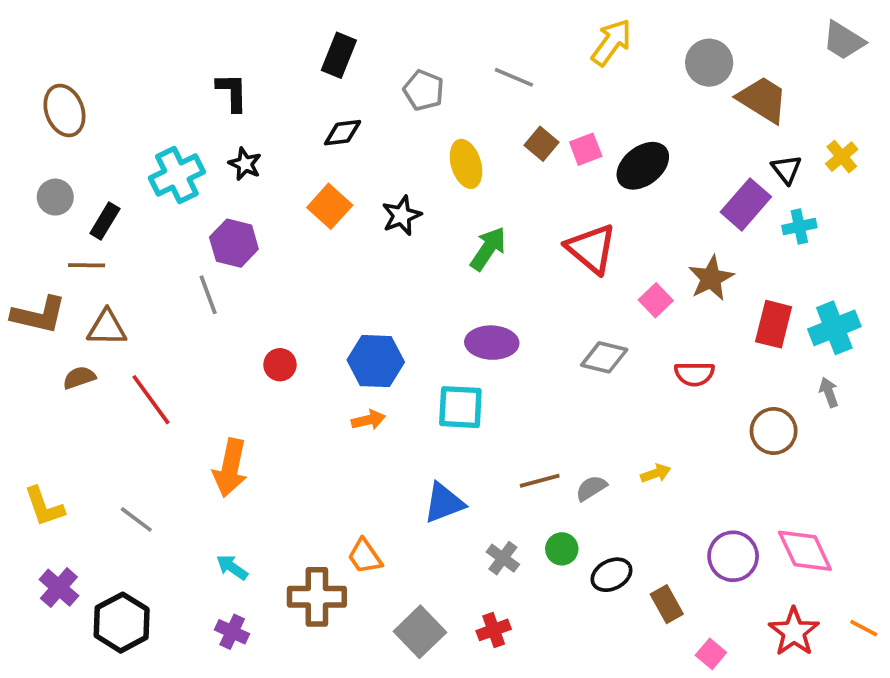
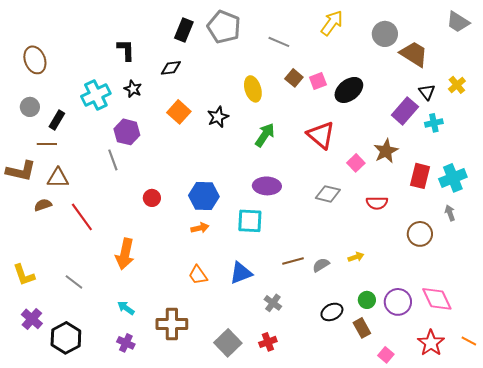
gray pentagon: (424, 90) -> (224, 27), moved, size x1.5
black diamond: (343, 133) -> (171, 68), moved
green circle: (562, 549) -> (367, 300), moved
orange trapezoid: (365, 556) -> (198, 275), moved

